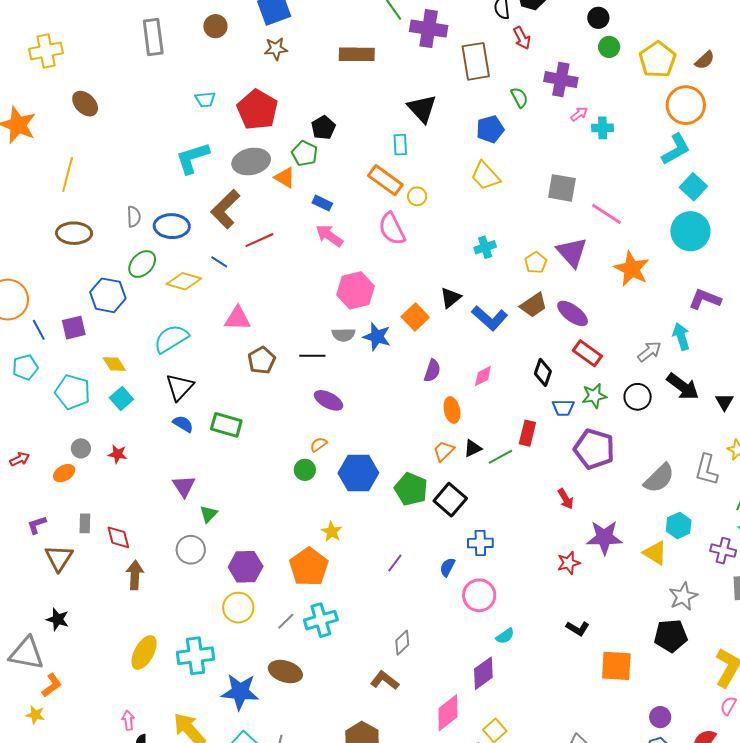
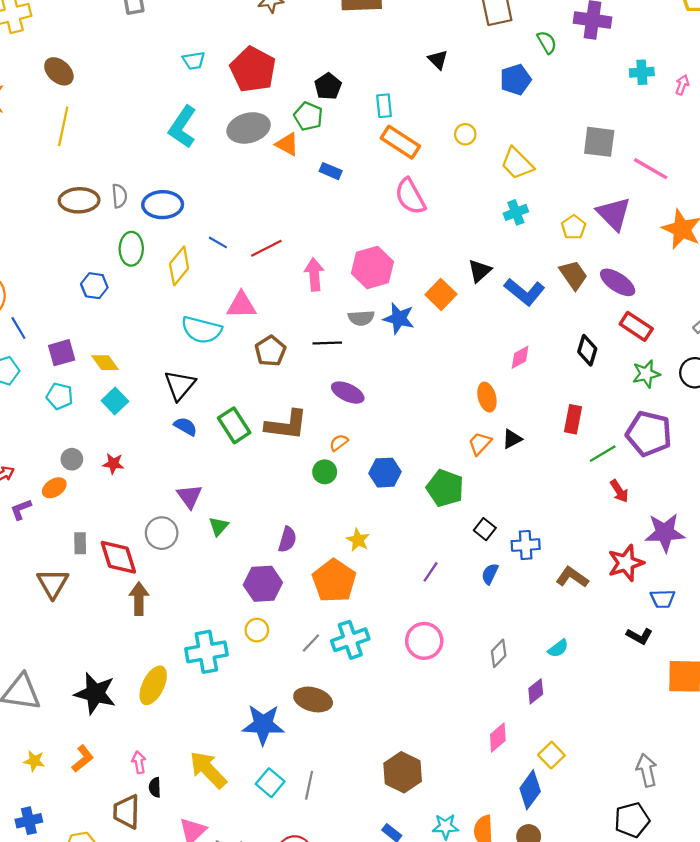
black triangle: (422, 108) -> (438, 60), size x0.6
pink arrow: (579, 114) -> (682, 85), moved, turned -30
cyan rectangle: (400, 145) -> (384, 106), moved
cyan L-shape: (193, 158) -> (182, 127), turned -36
yellow line: (68, 175) -> (63, 126), moved
yellow trapezoid: (485, 176) -> (517, 163), moved
yellow circle: (417, 196) -> (465, 134), moved
brown L-shape: (225, 209) -> (286, 425), moved, turned -126
brown ellipse: (74, 233) -> (79, 200), moved
pink arrow: (329, 236) -> (314, 274), moved, turned 52
red line: (259, 240) -> (266, 248), moved
green ellipse: (142, 264) -> (131, 249), turned -40
yellow diamond: (184, 281) -> (179, 266), turned -64
blue hexagon: (108, 295) -> (94, 286), size x0.7
brown trapezoid: (534, 305) -> (573, 275), turned -88
purple square: (74, 328) -> (62, 353), moved
cyan semicircle: (171, 339) -> (202, 330), moved, turned -132
purple semicircle: (432, 371) -> (287, 539), moved
cyan pentagon: (73, 392) -> (60, 396), size x0.7
blue trapezoid: (563, 408) -> (663, 599), moved
green rectangle: (226, 425) -> (234, 425), turned 44
green line: (500, 457) -> (603, 454), moved
blue hexagon: (358, 473) -> (385, 473), size x0.7
black square: (450, 500) -> (485, 529), moved, size x0.6
purple L-shape: (37, 525) -> (21, 509), moved
red diamond: (118, 537) -> (118, 557), size x1.4
gray circle: (191, 550) -> (162, 533), moved
red star: (569, 563) -> (626, 563), size x1.4
pink circle: (479, 595) -> (424, 641), moved
yellow circle: (238, 608) -> (257, 630), size x0.7
black star: (58, 619) -> (95, 693), moved, size x1.6
gray diamond: (402, 643) -> (499, 653), moved
cyan cross: (196, 656) -> (206, 652), moved
purple diamond: (483, 673) -> (536, 691), size x0.7
brown L-shape: (385, 680) -> (572, 577), moved
orange L-shape: (52, 685) -> (83, 759), moved
pink diamond: (448, 713) -> (498, 737), size x0.7

